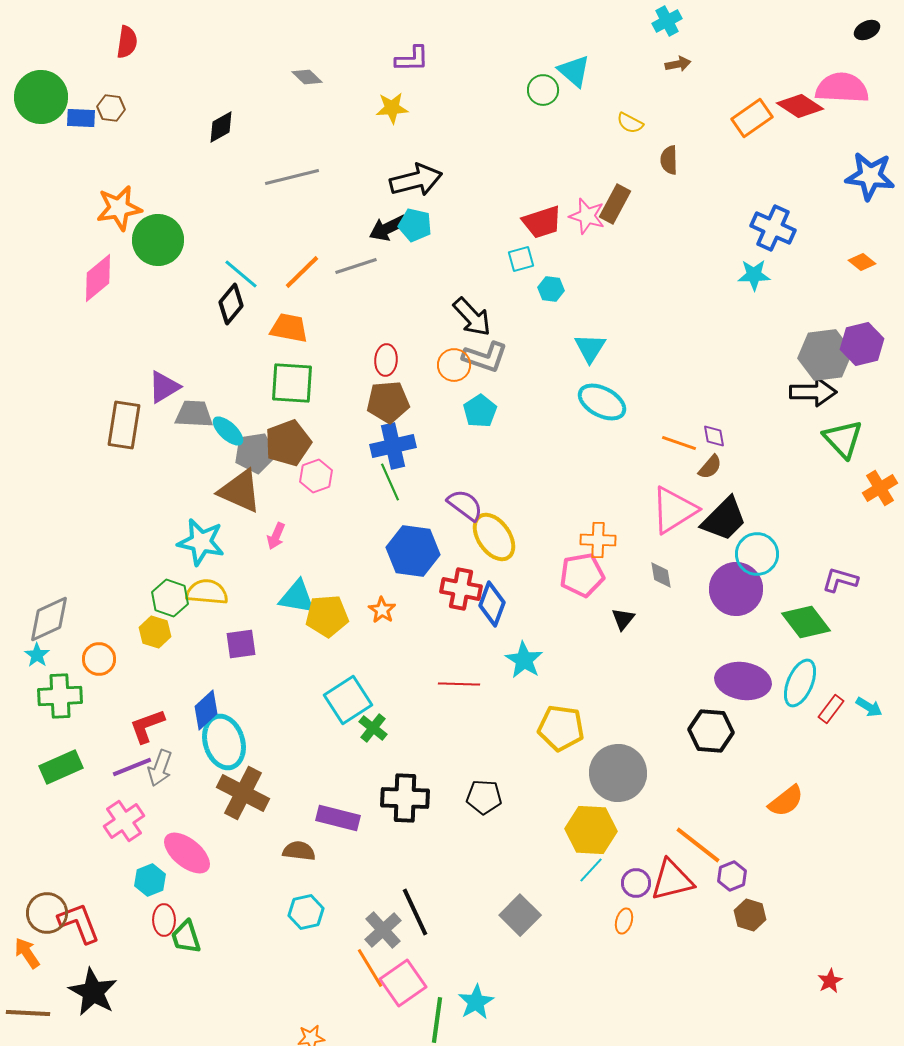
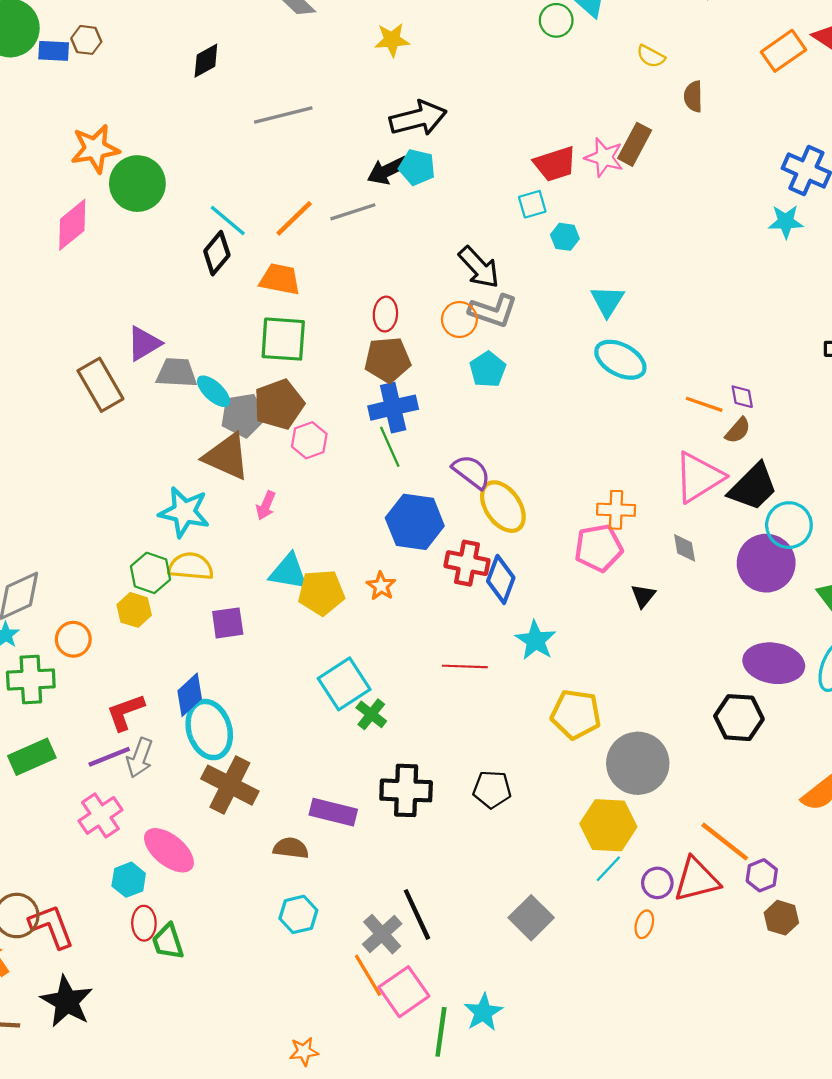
brown rectangle: (124, 425) -> (100, 385), turned -39

